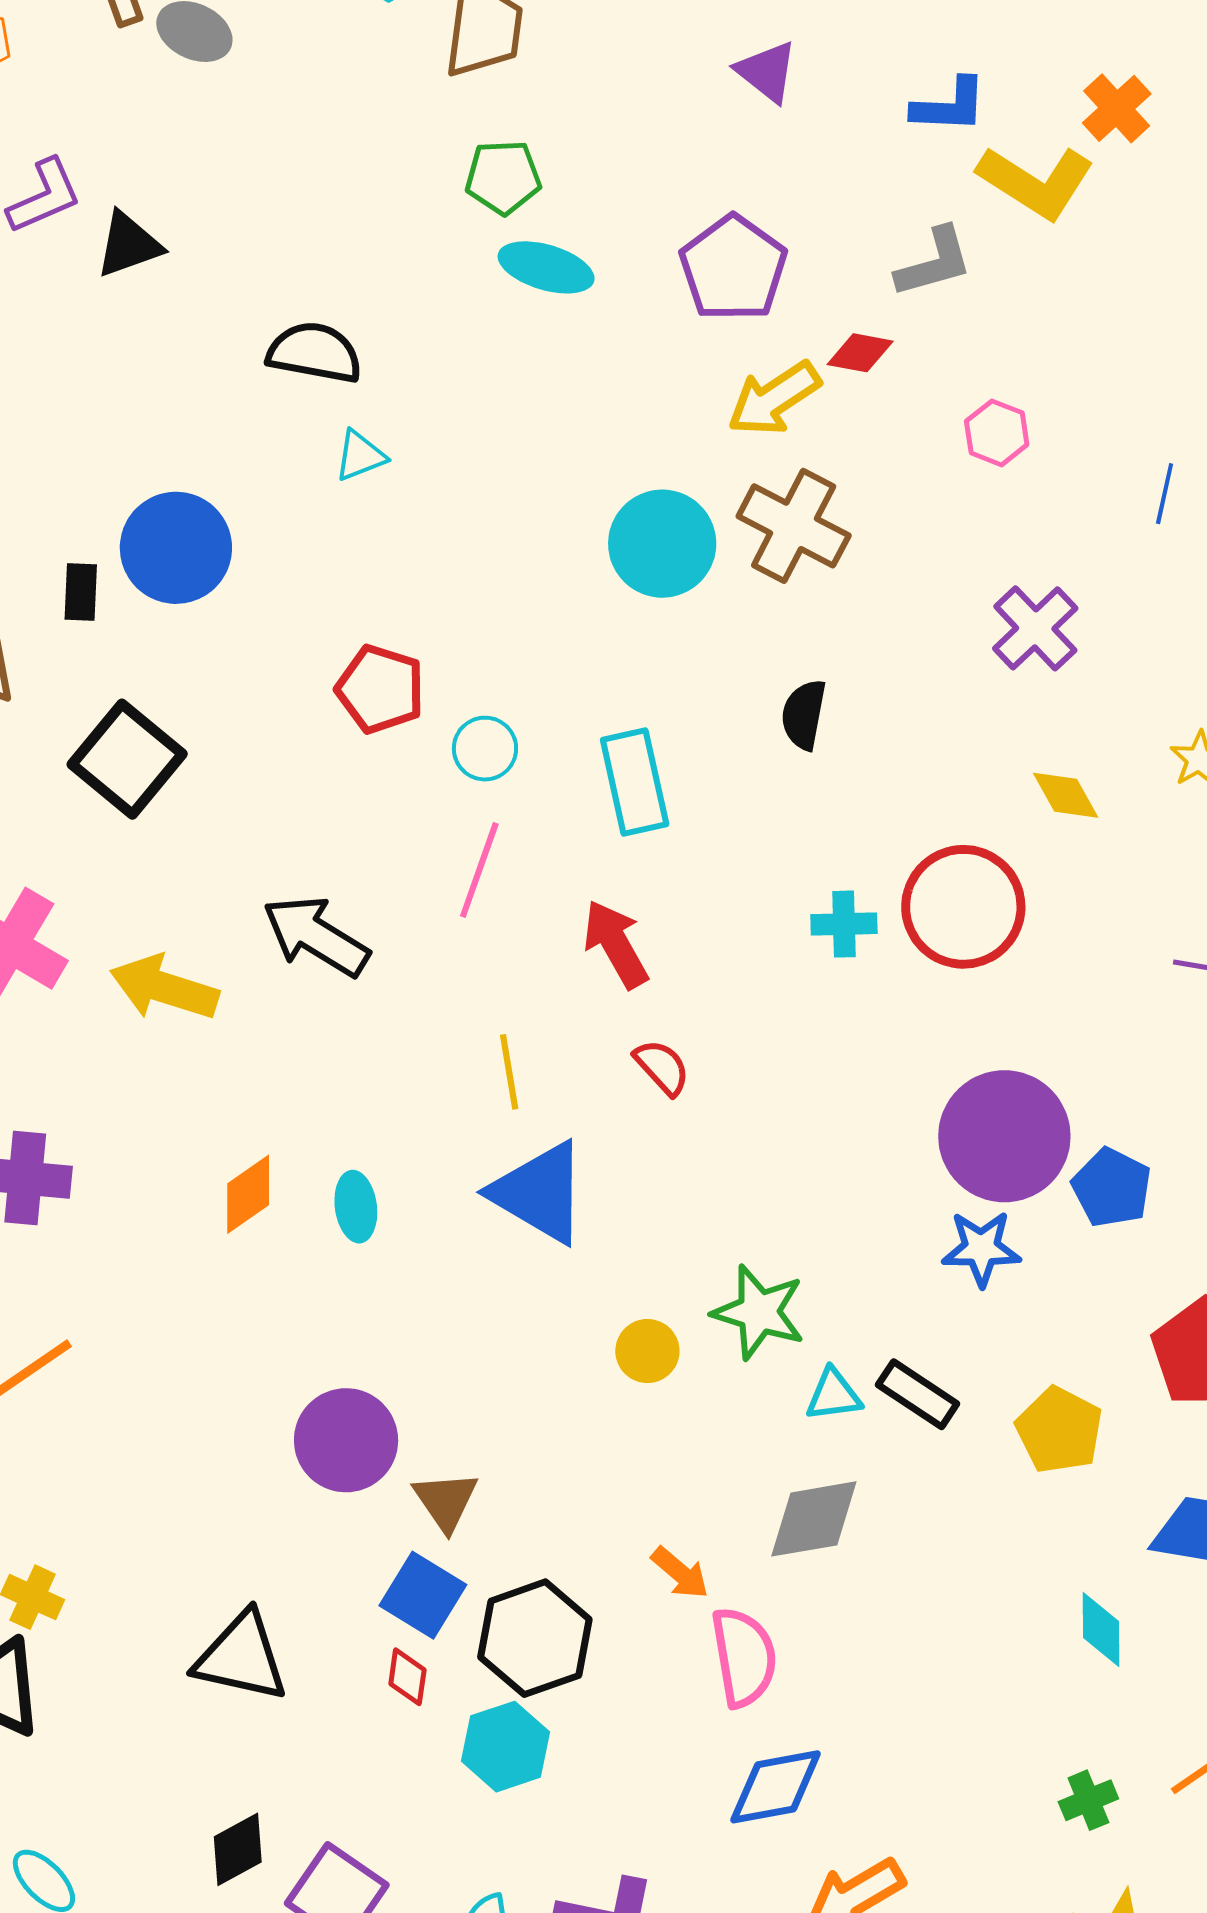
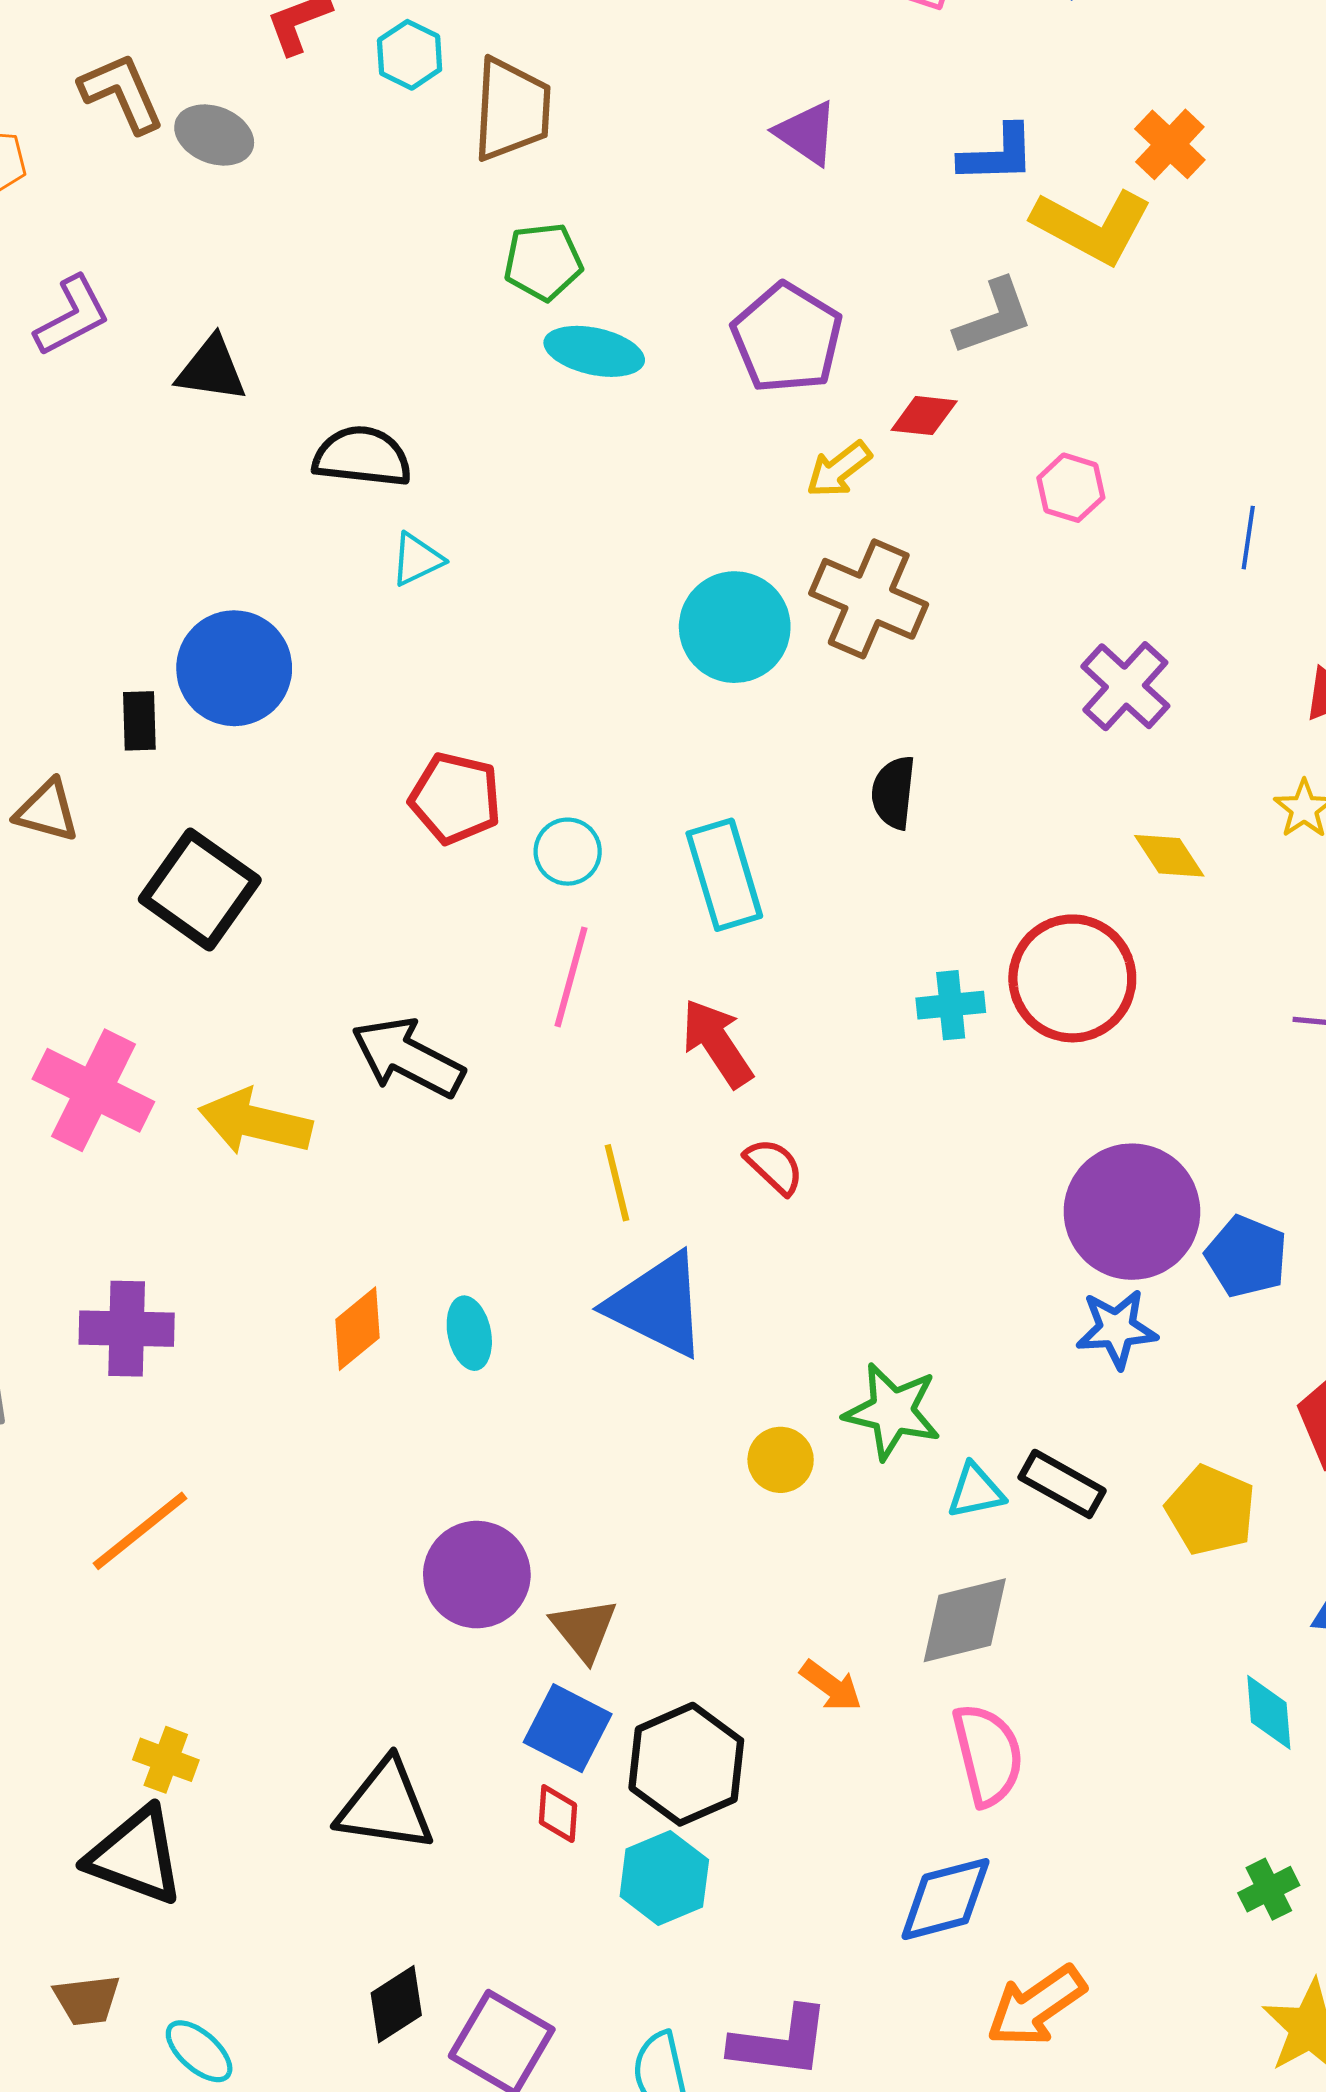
black triangle: (129, 245) -> (212, 369), moved, turned 32
yellow arrow: (774, 399) -> (839, 469), size x0.7
pink semicircle: (744, 1657) -> (988, 1755), moved

